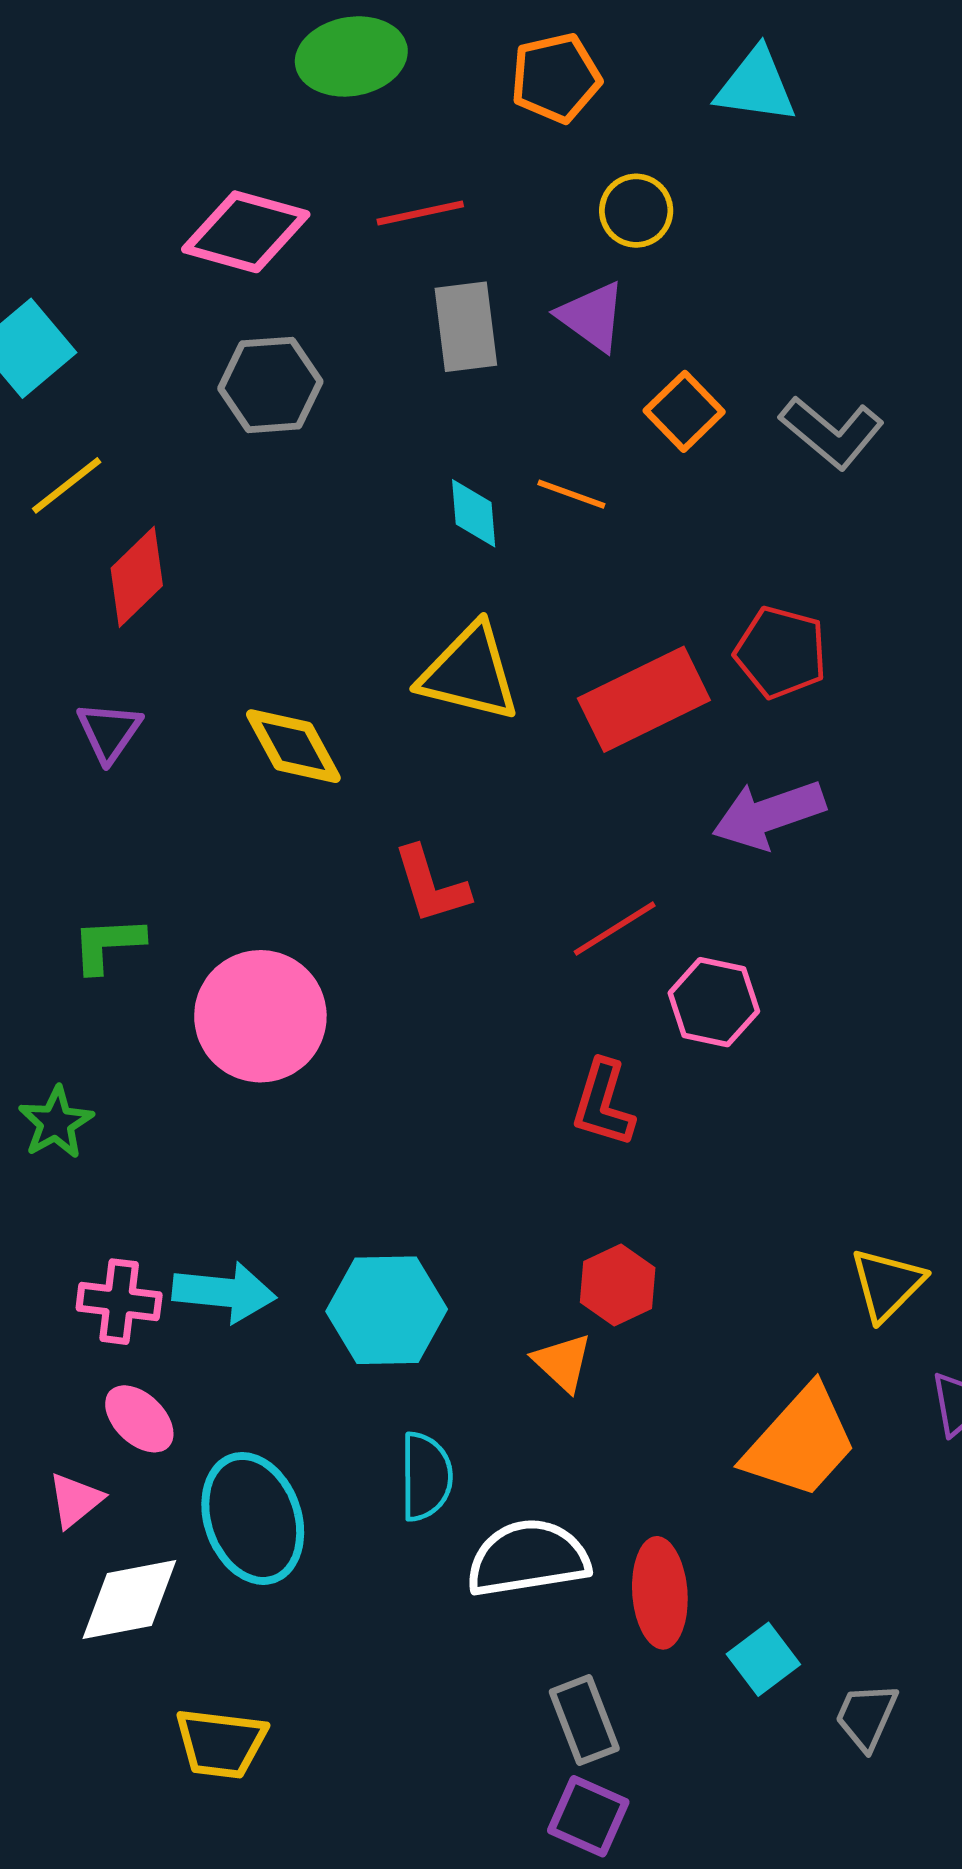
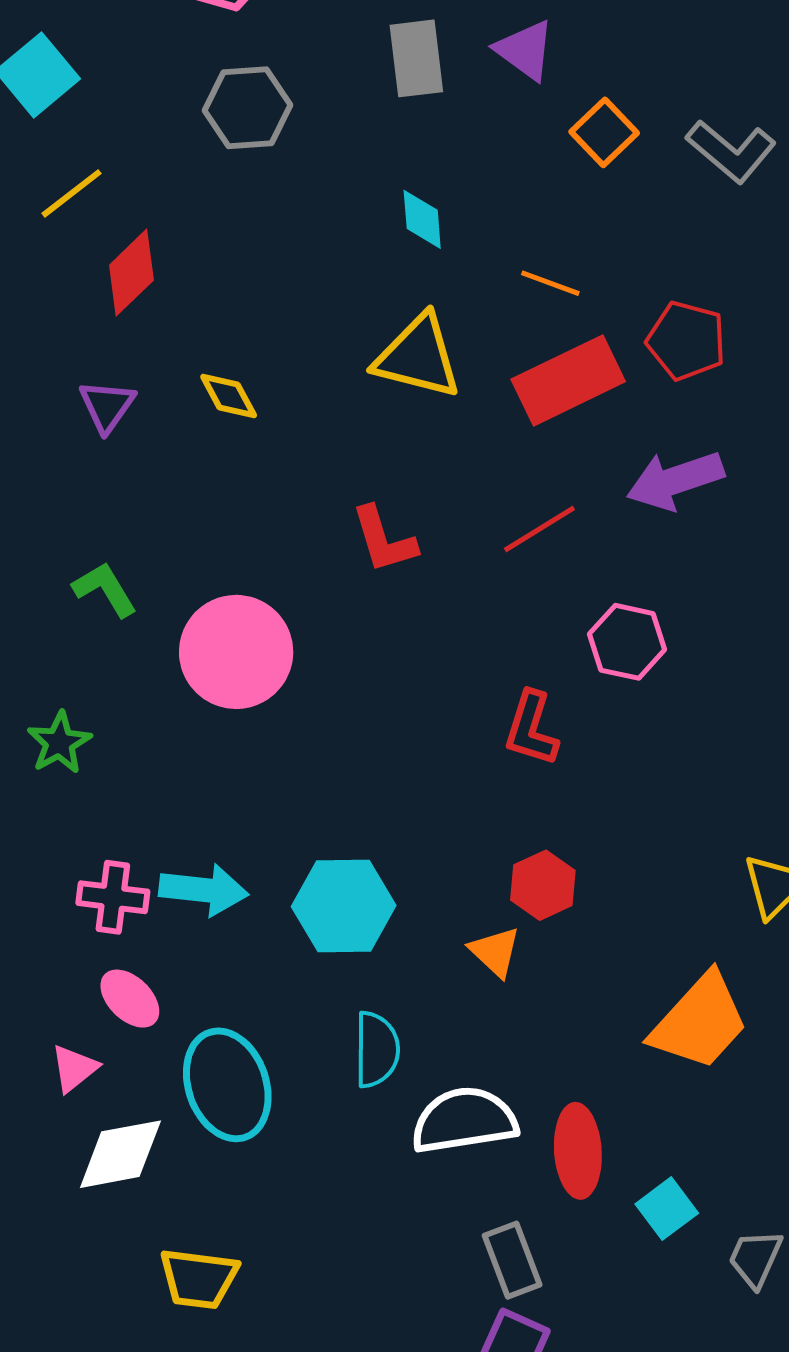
orange line: (571, 494) -> (550, 283), moved
yellow diamond: (293, 746) -> (229, 396), moved, size x0.7
red line: (615, 929) -> (539, 529), moved
green L-shape: (108, 944) -> (105, 589), turned 62

